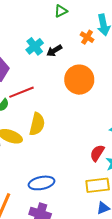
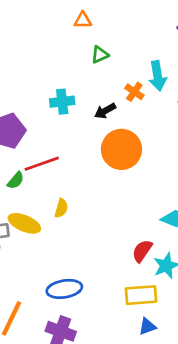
cyan cross: (35, 46) -> (62, 102), turned 30
black arrow: (54, 51) -> (105, 111), moved
yellow semicircle: (37, 124) -> (61, 208), size x0.6

